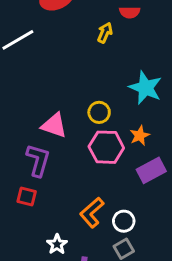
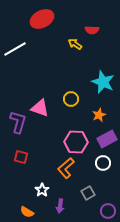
yellow arrow: (105, 33) -> (75, 44), turned -80
pink hexagon: (106, 147) -> (76, 142), moved
purple L-shape: (38, 160) -> (18, 122), moved
white circle: (124, 221) -> (103, 163), moved

